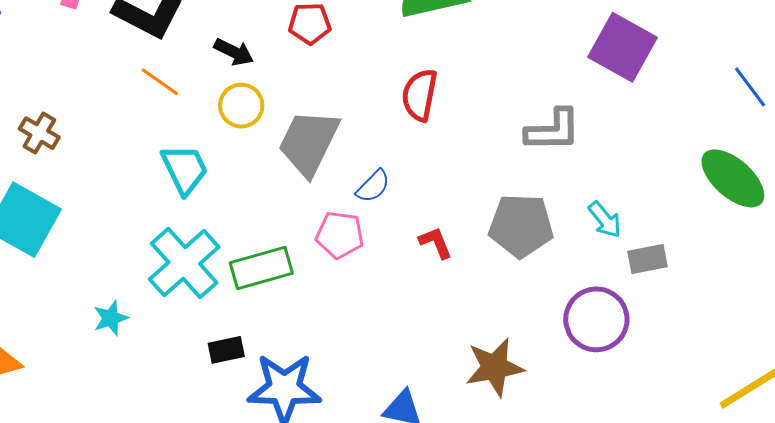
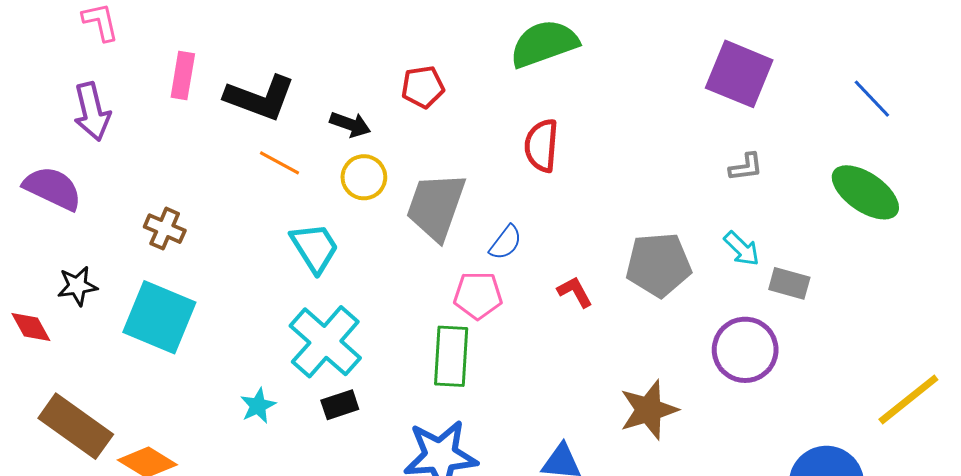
gray L-shape: (553, 130) -> (746, 167), moved, size x0.6
gray rectangle: (648, 259) -> (789, 283), turned 33
green rectangle: (261, 268) -> (451, 356), moved, turned -64
black rectangle: (226, 350) -> (340, 405), moved

